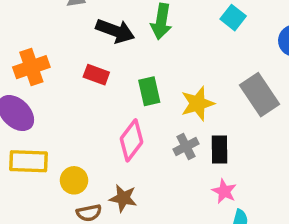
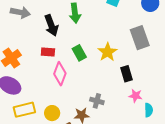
black arrow: (115, 31) -> (51, 25), turned 65
gray rectangle: (260, 95) -> (140, 38), turned 30
pink diamond: (132, 140) -> (60, 74), moved
gray cross: (186, 146) -> (97, 101), moved, turned -32

